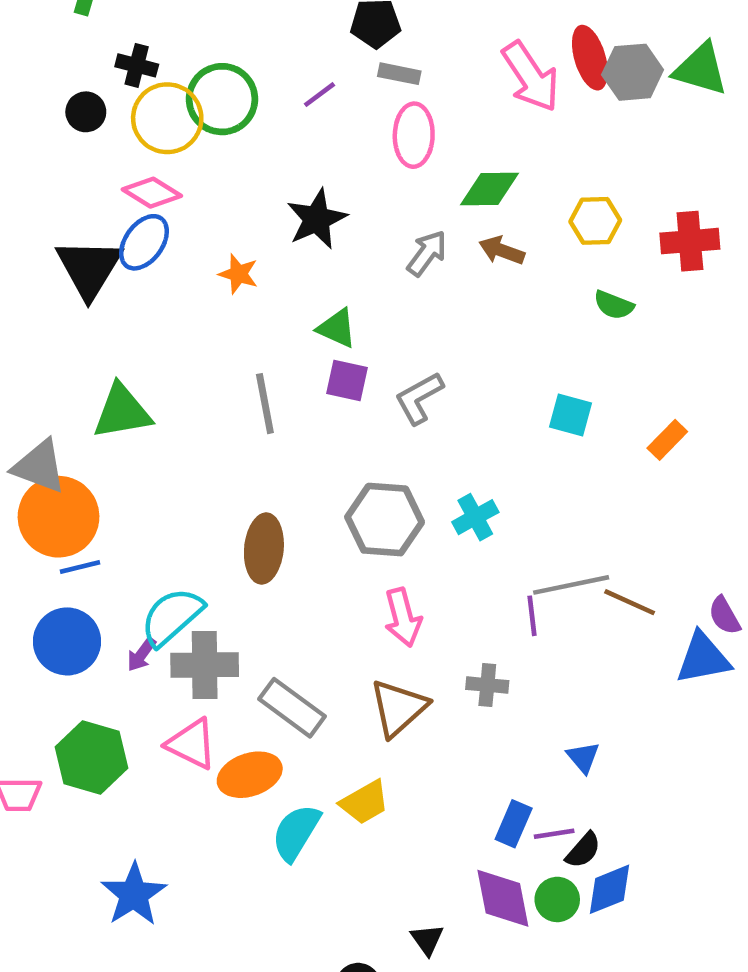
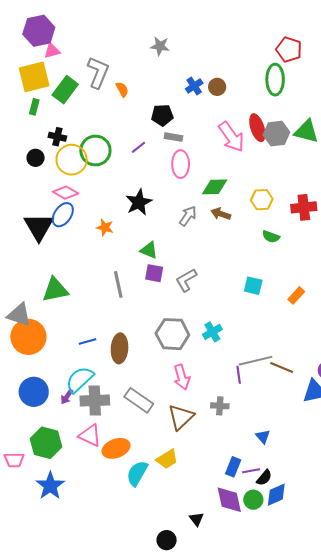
blue line: (80, 567) -> (87, 342), moved
gray rectangle: (292, 708) -> (139, 400), moved
blue star: (134, 894) -> (50, 486), moved

